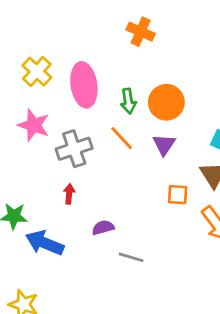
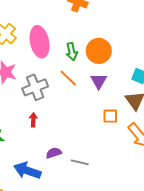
purple semicircle: (103, 228) -> (54, 153), moved
blue arrow: (45, 243) -> (27, 171), moved

